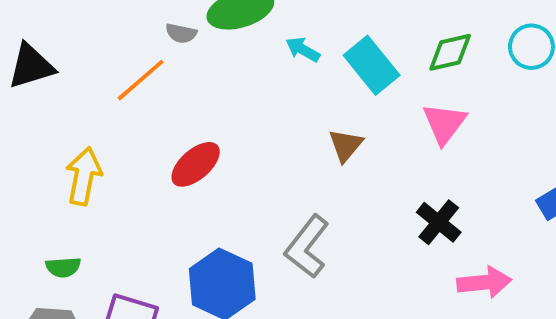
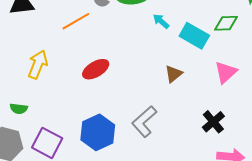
green diamond: (450, 52) -> (226, 23), moved
cyan rectangle: (372, 65) -> (194, 36), turned -32

